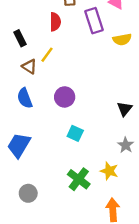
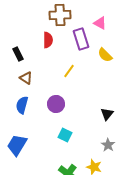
yellow semicircle: (122, 39) -> (105, 55), turned 56
yellow line: (47, 55) -> (69, 71), moved
blue semicircle: (25, 98) -> (22, 105), turned 36

